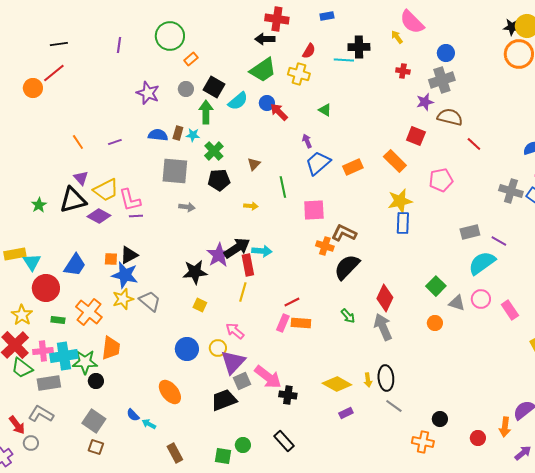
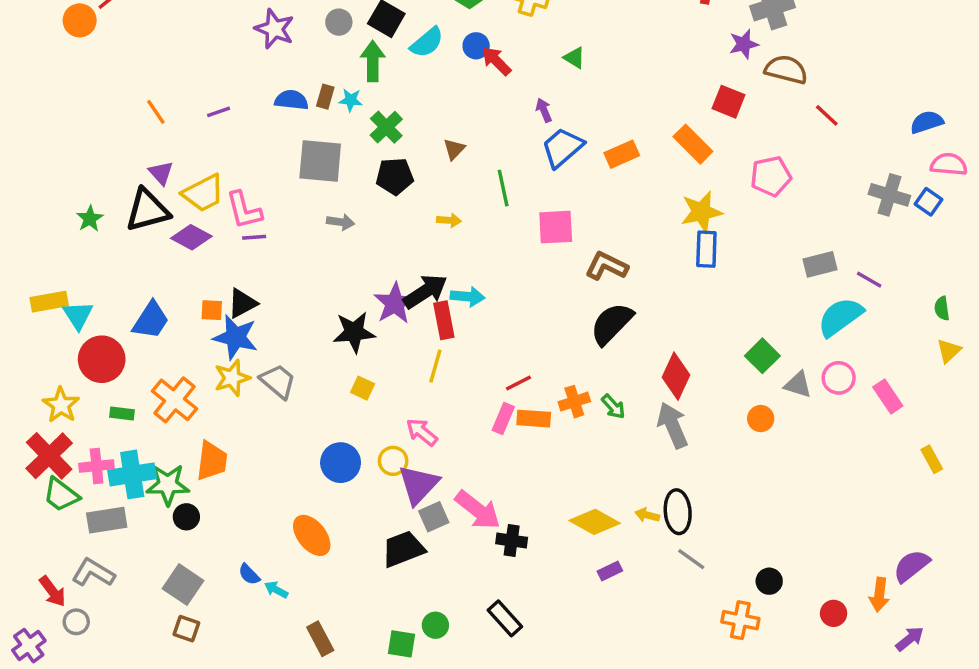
orange cross: (325, 246) -> (574, 402), moved, turned -36
yellow arrow: (368, 380) -> (647, 515), turned 112

